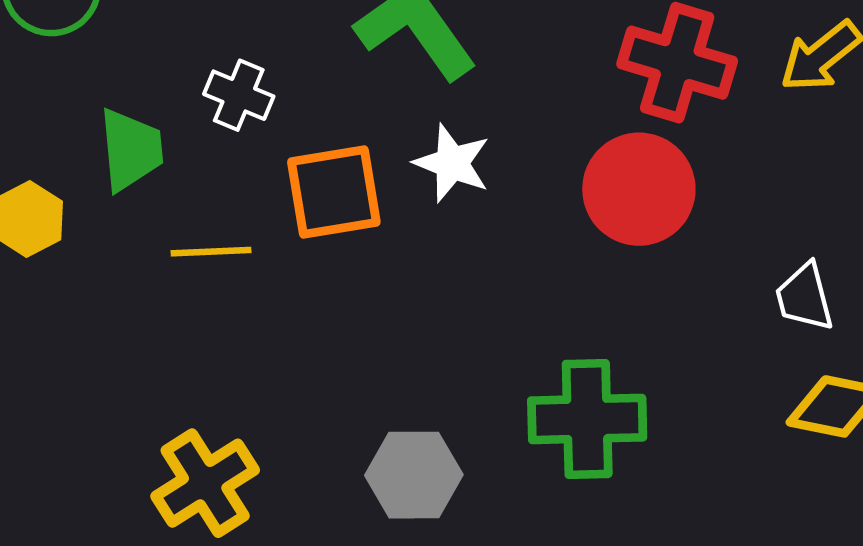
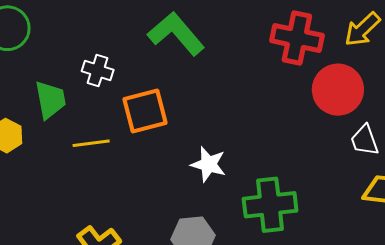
white star: (452, 163) -> (208, 164), moved
red circle: (639, 189) -> (338, 90), moved

